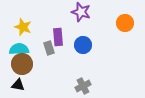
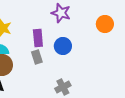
gray rectangle: (49, 48) -> (37, 57), moved

